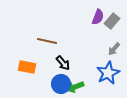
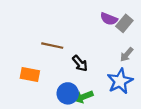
purple semicircle: (98, 17) -> (109, 19), turned 91
black arrow: (63, 63) -> (80, 63), moved

